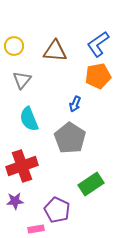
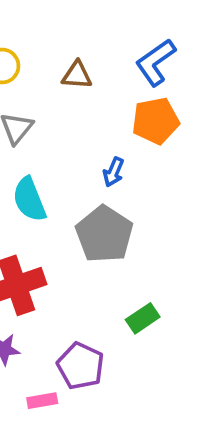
brown triangle: (55, 51) -> (77, 75), size x0.7
green rectangle: (91, 184) -> (143, 318), size x0.7

